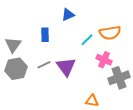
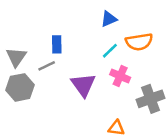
blue triangle: (68, 15) -> (109, 19), moved
pink cross: (104, 60) -> (120, 76), moved
gray line: (44, 65) -> (47, 66), moved

